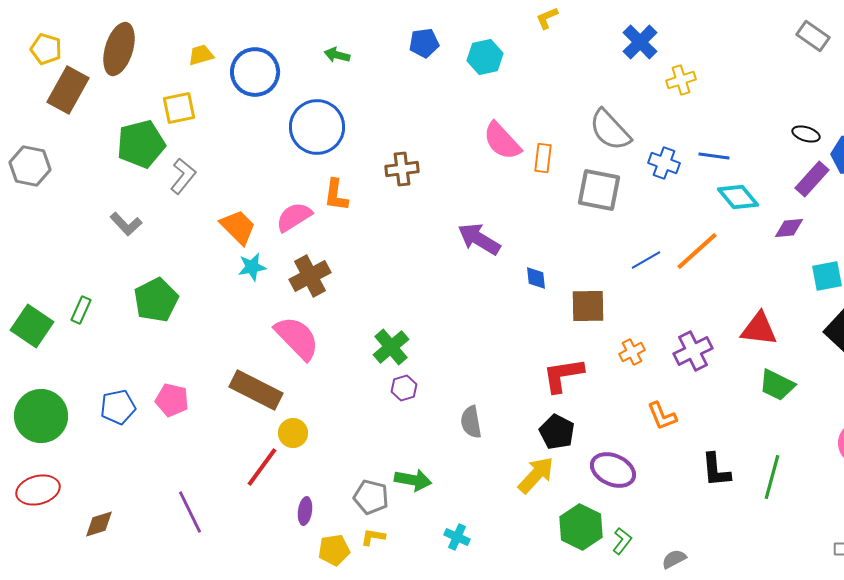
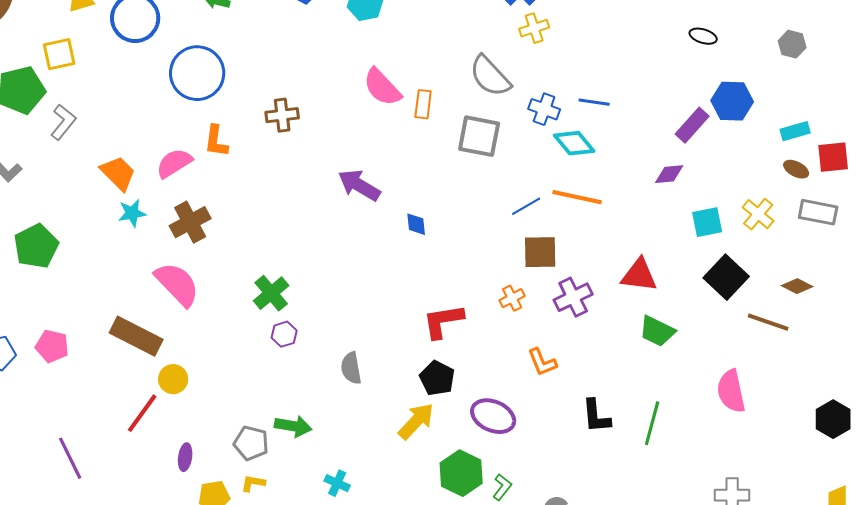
yellow cross: (681, 80) -> (534, 28), moved
black ellipse: (806, 134) -> (703, 36), moved
cyan diamond: (738, 197) -> (574, 143), moved
orange line: (697, 251) -> (577, 197), turned 54
brown square: (588, 306) -> (540, 252), moved

